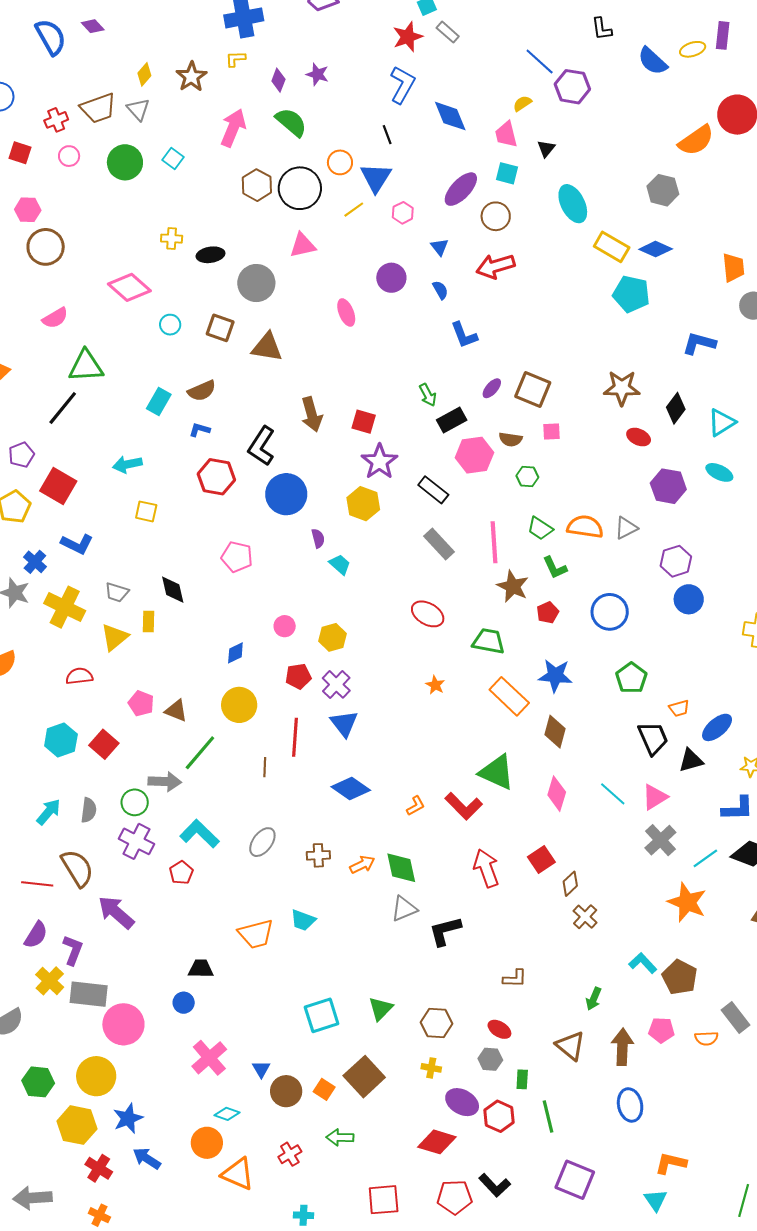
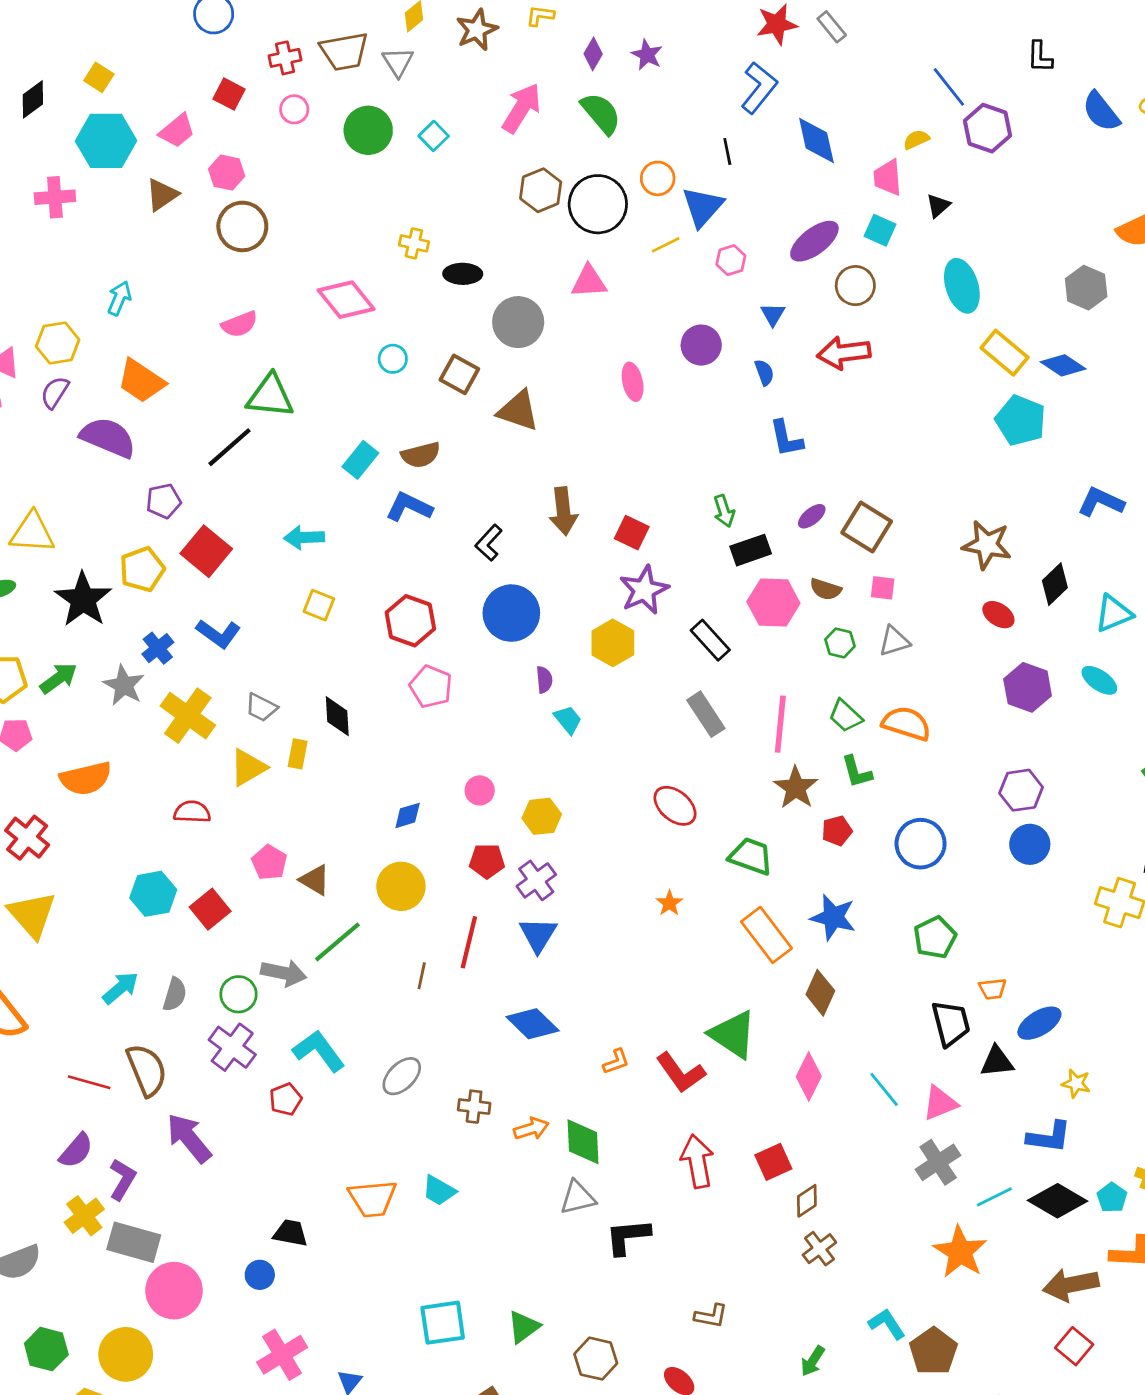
blue L-shape: (200, 430) -> (409, 507), size x1.6
black L-shape: (262, 446) -> (489, 543), size x0.7
red hexagon: (216, 477) -> (410, 621), moved
gray triangle: (626, 528) -> (894, 641), moved

